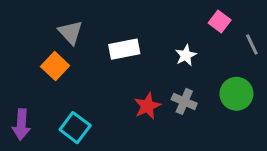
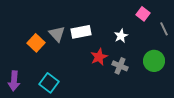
gray triangle: (70, 32) -> (57, 34), moved
red star: (147, 106) -> (99, 57), moved

